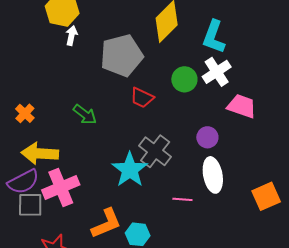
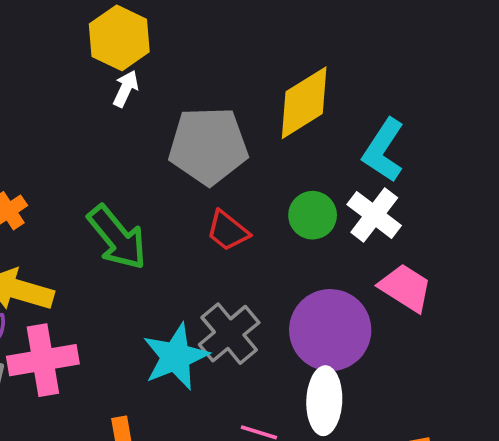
white cross: (217, 72) -> (374, 215), turned -32
green arrow: (85, 114) -> (117, 238), size x1.5
purple circle: (207, 137) -> (330, 330), size x2.0

